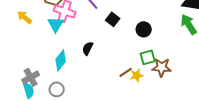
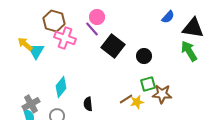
black square: (113, 19) -> (113, 46), size x1.6
cyan triangle: (56, 24) -> (36, 51), moved
black semicircle: (88, 48) -> (88, 104), moved, turned -32

